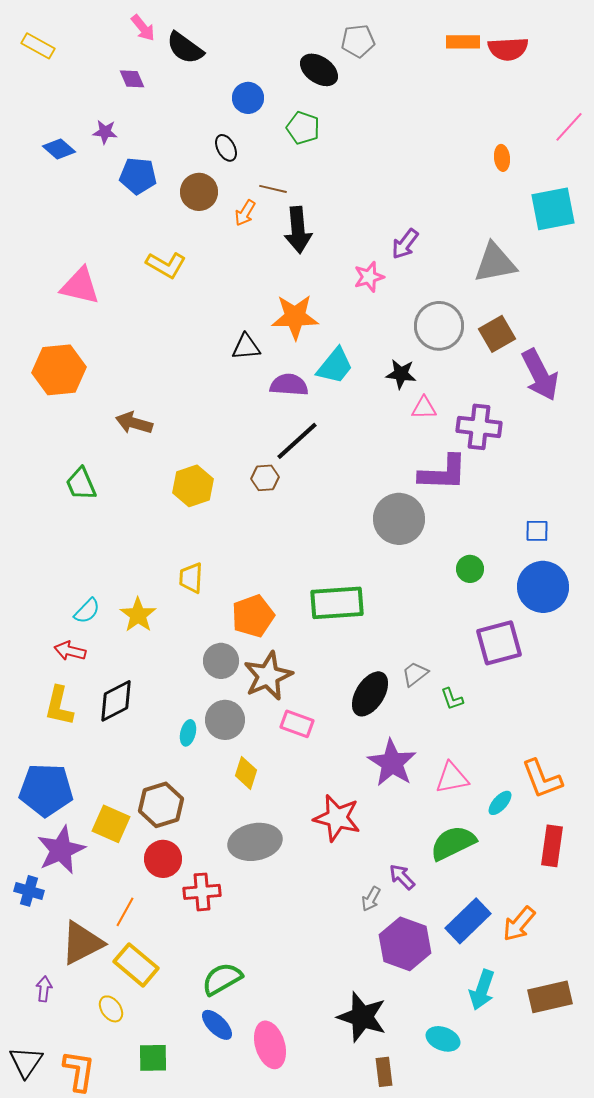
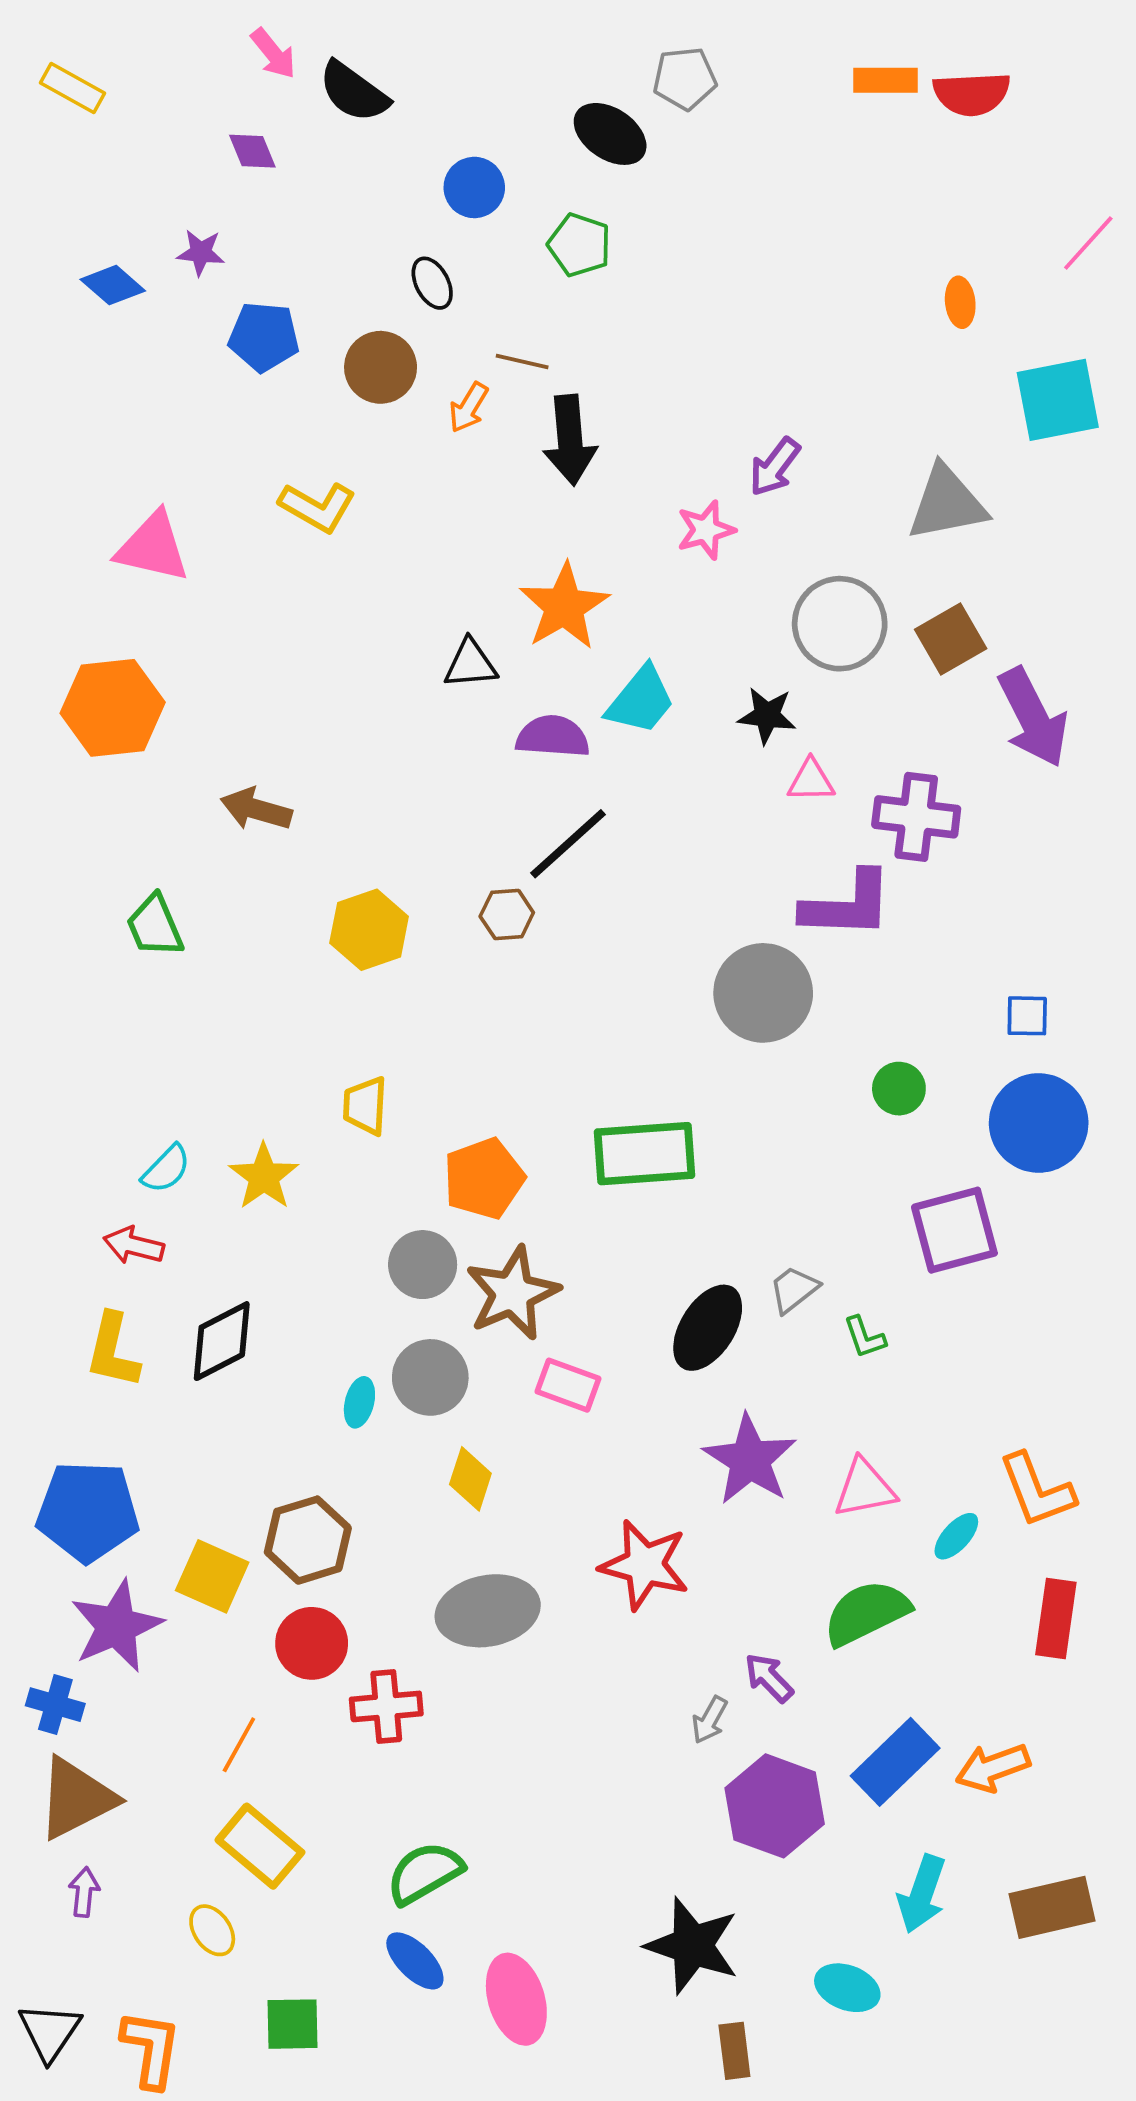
orange star: (295, 317) -> (564, 606), turned -30
orange arrow: (519, 924) -> (993, 1768), turned 30
brown triangle: (82, 943) -> (76, 1798), moved

